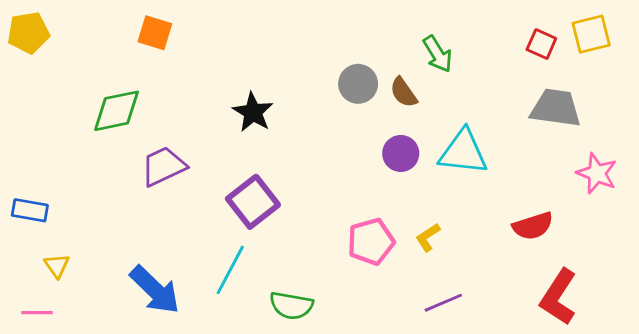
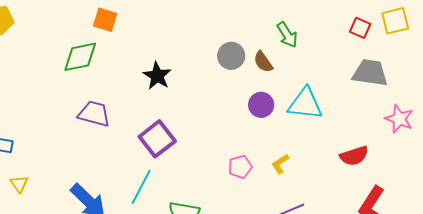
orange square: (155, 33) -> (105, 20), moved
green diamond: (117, 111) -> (80, 57), moved
purple trapezoid: (163, 166) -> (94, 114), turned 40
pink pentagon: (371, 242) -> (240, 167), size x0.7

